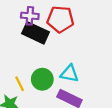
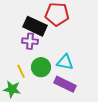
purple cross: (30, 16) -> (30, 41), moved

